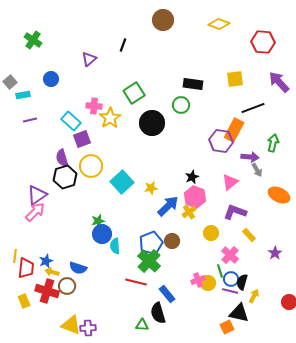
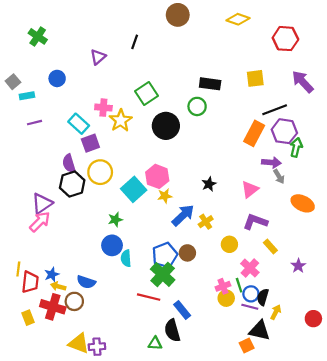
purple hexagon: (221, 141) -> (284, 131), moved
pink hexagon: (195, 197) -> (157, 176), moved
green star: (98, 221) -> (115, 220), moved
pink cross: (198, 280) -> (223, 286), moved

